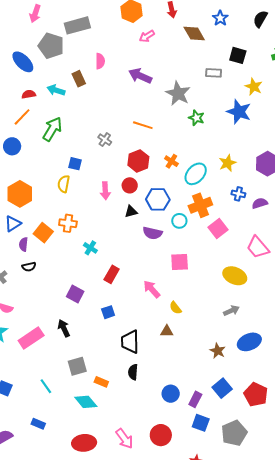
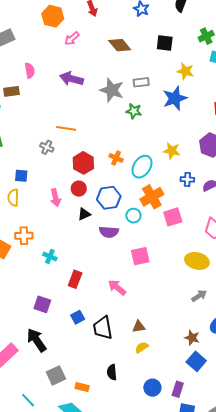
brown diamond: (194, 33) -> (120, 45), moved
gray rectangle: (214, 73) -> (141, 82), moved
brown rectangle: (79, 79) -> (11, 91), turned -63
blue star: (239, 112) -> (175, 98), turned -30
orange line: (143, 125) -> (66, 128), moved
yellow star: (227, 163) -> (172, 151), turned -30
pink square: (218, 229) -> (173, 217), turned 30
yellow semicircle: (175, 308) -> (142, 347), moved, turned 104
black arrow: (64, 328) -> (37, 340), size x1.4
black trapezoid: (130, 342) -> (103, 328), moved
blue square: (222, 388) -> (196, 361), moved

